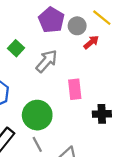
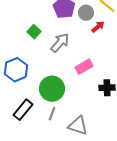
pink rectangle: (75, 89) -> (84, 67), turned 66
gray line: (37, 144) -> (52, 114), turned 48

